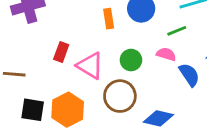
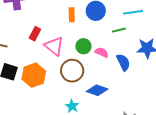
pink semicircle: (166, 54) -> (102, 52), moved

